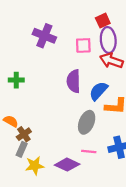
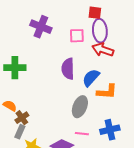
red square: (103, 21) -> (95, 13), turned 32
green cross: (16, 80) -> (15, 68), size x1.5

